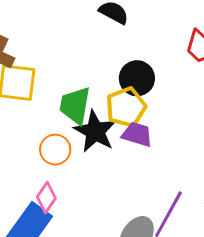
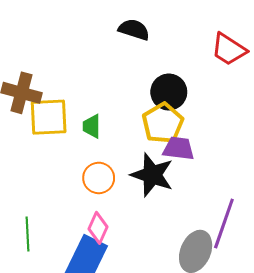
green trapezoid: (75, 105) -> (92, 126), moved, size x0.6
black star: (95, 131) -> (152, 175), moved

